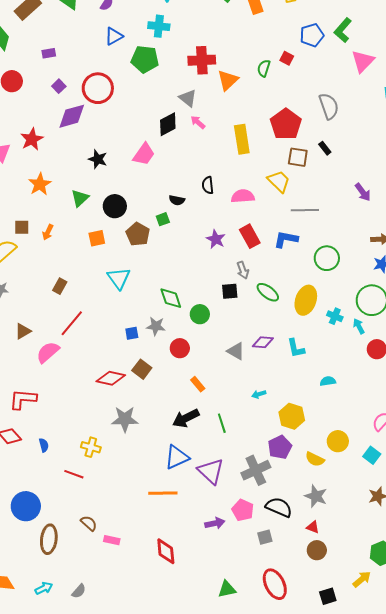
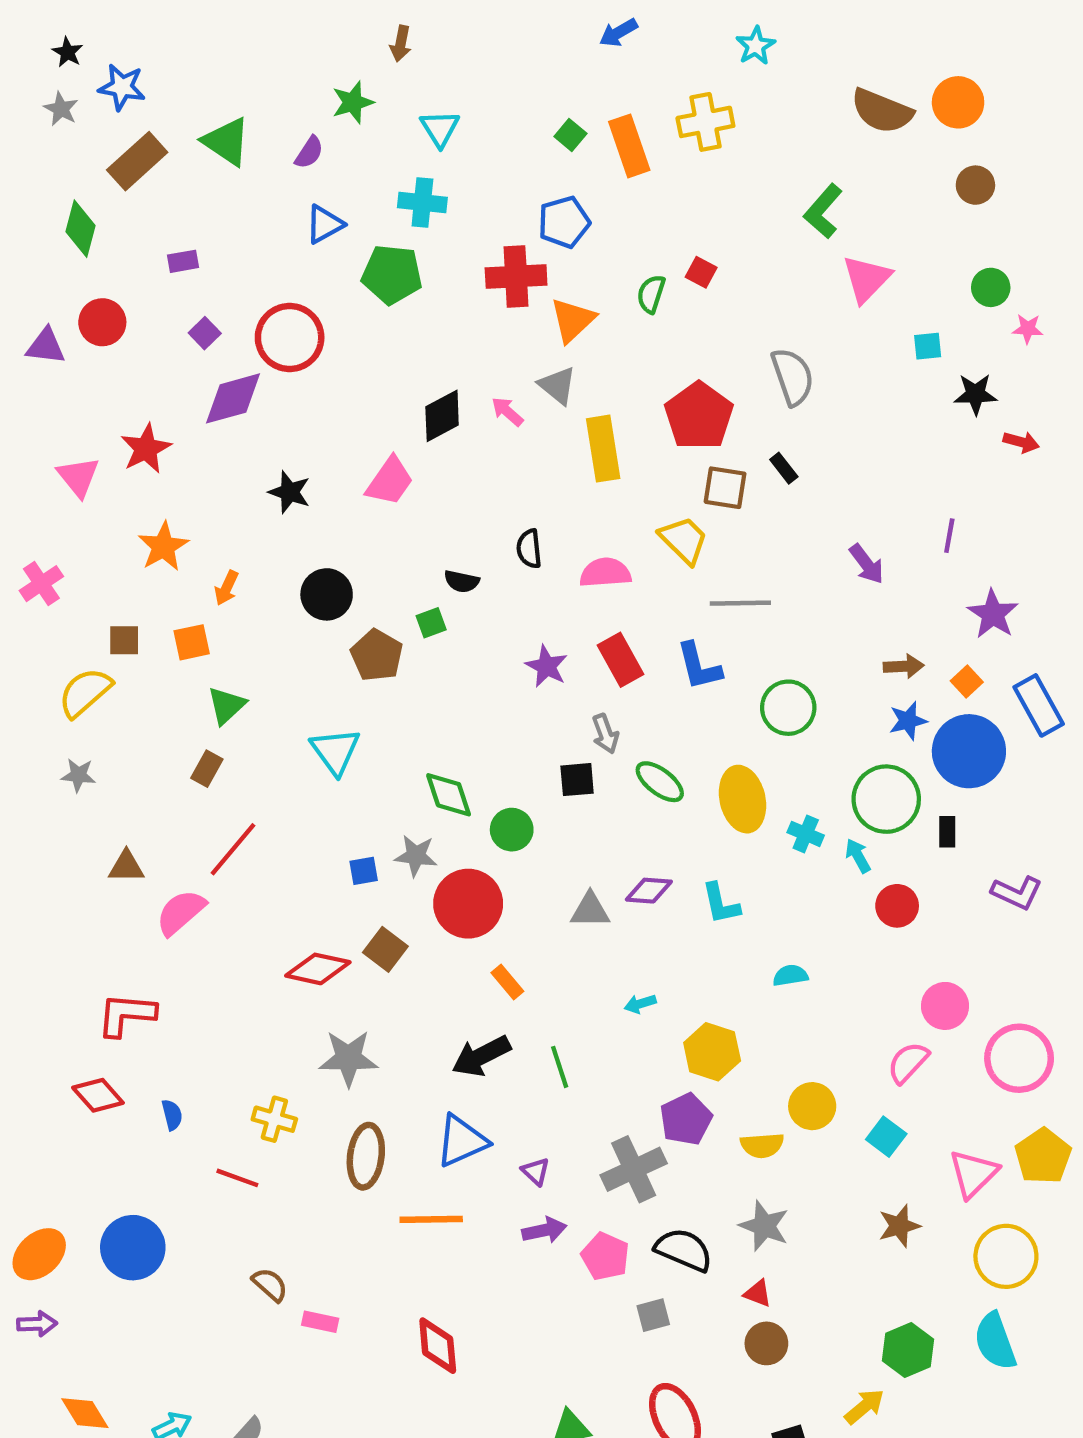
blue pentagon: (312, 35) -> (564, 222), moved
gray triangle: (188, 98) -> (557, 385), moved
green triangle: (80, 198) -> (226, 705), moved
orange arrow: (48, 232) -> (226, 588), moved
orange square: (97, 238) -> (192, 642), moved
blue L-shape: (286, 239) -> (699, 666), turned -115
yellow ellipse: (306, 300) -> (742, 799), turned -32
brown triangle: (23, 331) -> (126, 867), turned 30
red circle: (180, 348) -> (468, 904), size x1.6
gray triangle: (236, 351) -> (590, 910), turned -30
yellow semicircle: (315, 459) -> (762, 1145), turned -30
purple triangle: (211, 471) -> (536, 1171), size x0.5
purple arrow: (215, 523) -> (544, 1230), moved
brown ellipse: (49, 539) -> (366, 1156), moved

